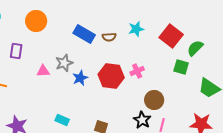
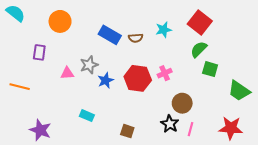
red square: (171, 36) -> (200, 22), moved
green semicircle: (195, 48) -> (199, 49), moved
cyan rectangle: (62, 120) -> (87, 116), moved

